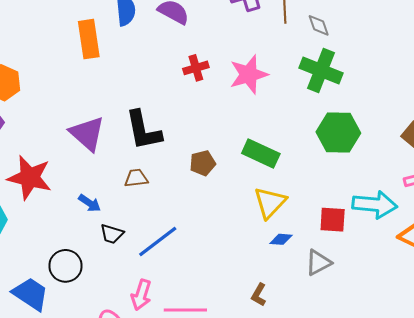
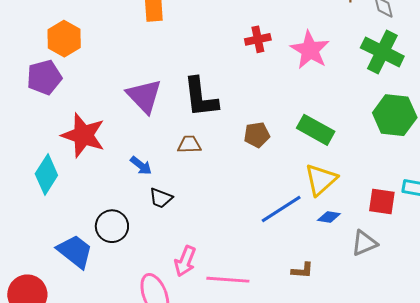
pink star: (249, 74) -> (310, 50), turned -30
blue line: (158, 241) -> (281, 209), moved
brown L-shape: (259, 295) -> (302, 270), turned -120

